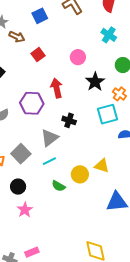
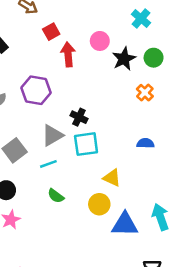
black star: (95, 82) -> (124, 59), moved
red arrow: (57, 88) -> (68, 54), moved
cyan square: (108, 114) -> (86, 144), moved
yellow circle: (80, 174) -> (99, 204), moved

